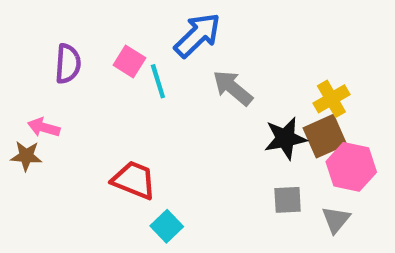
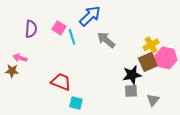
black star: (285, 138) -> (132, 75), moved
pink hexagon: (351, 167) -> (166, 58), moved
cyan square: (167, 226) -> (76, 103), turned -32

